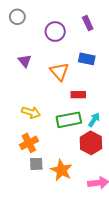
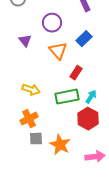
purple circle: (55, 32) -> (52, 23), moved
blue rectangle: (87, 59) -> (84, 39), turned -56
red rectangle: (78, 95) -> (76, 73), turned -56

